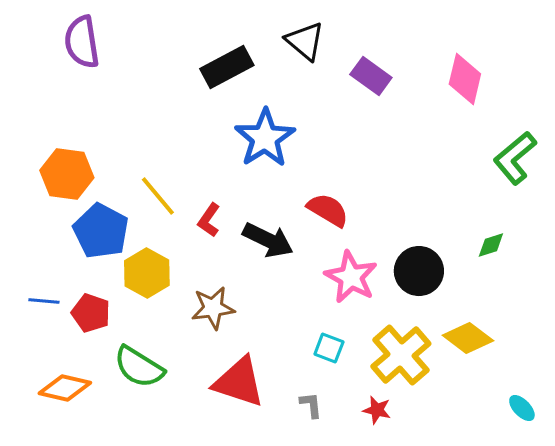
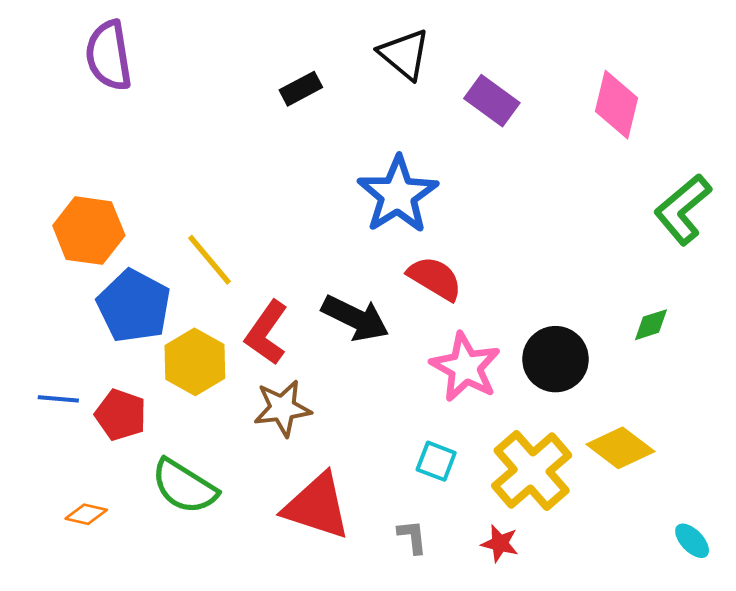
black rectangle: (227, 67) -> (301, 89), size x0.6
blue star: (265, 138) -> (398, 195), moved
red L-shape: (209, 220) -> (266, 333), moved, size x1.4
orange diamond: (65, 388) -> (86, 514), size x0.6

